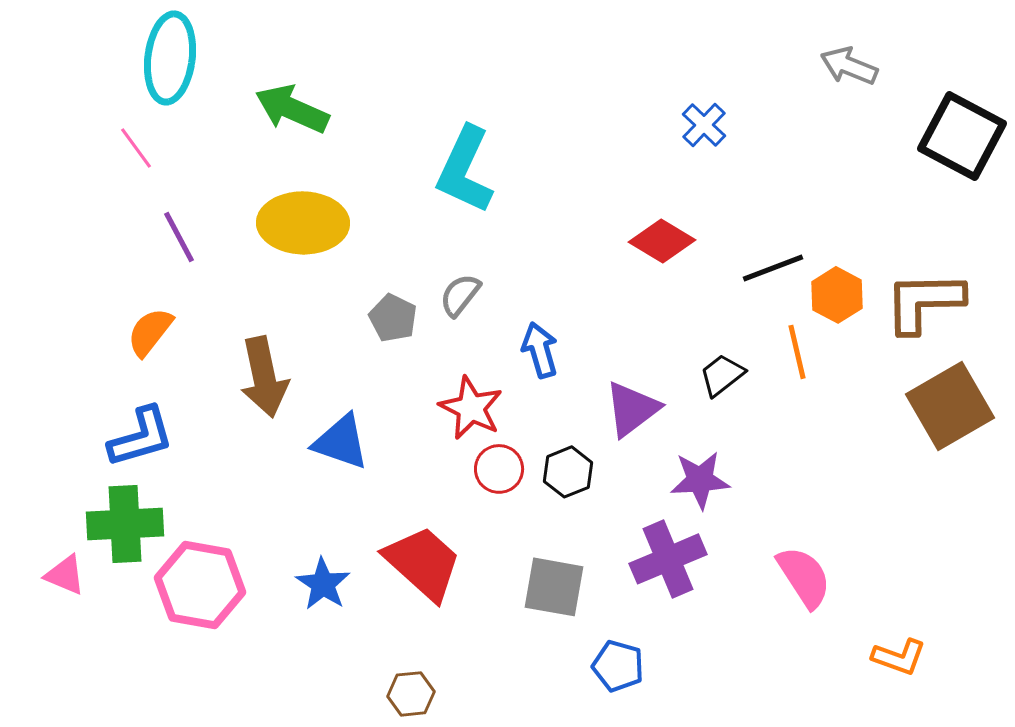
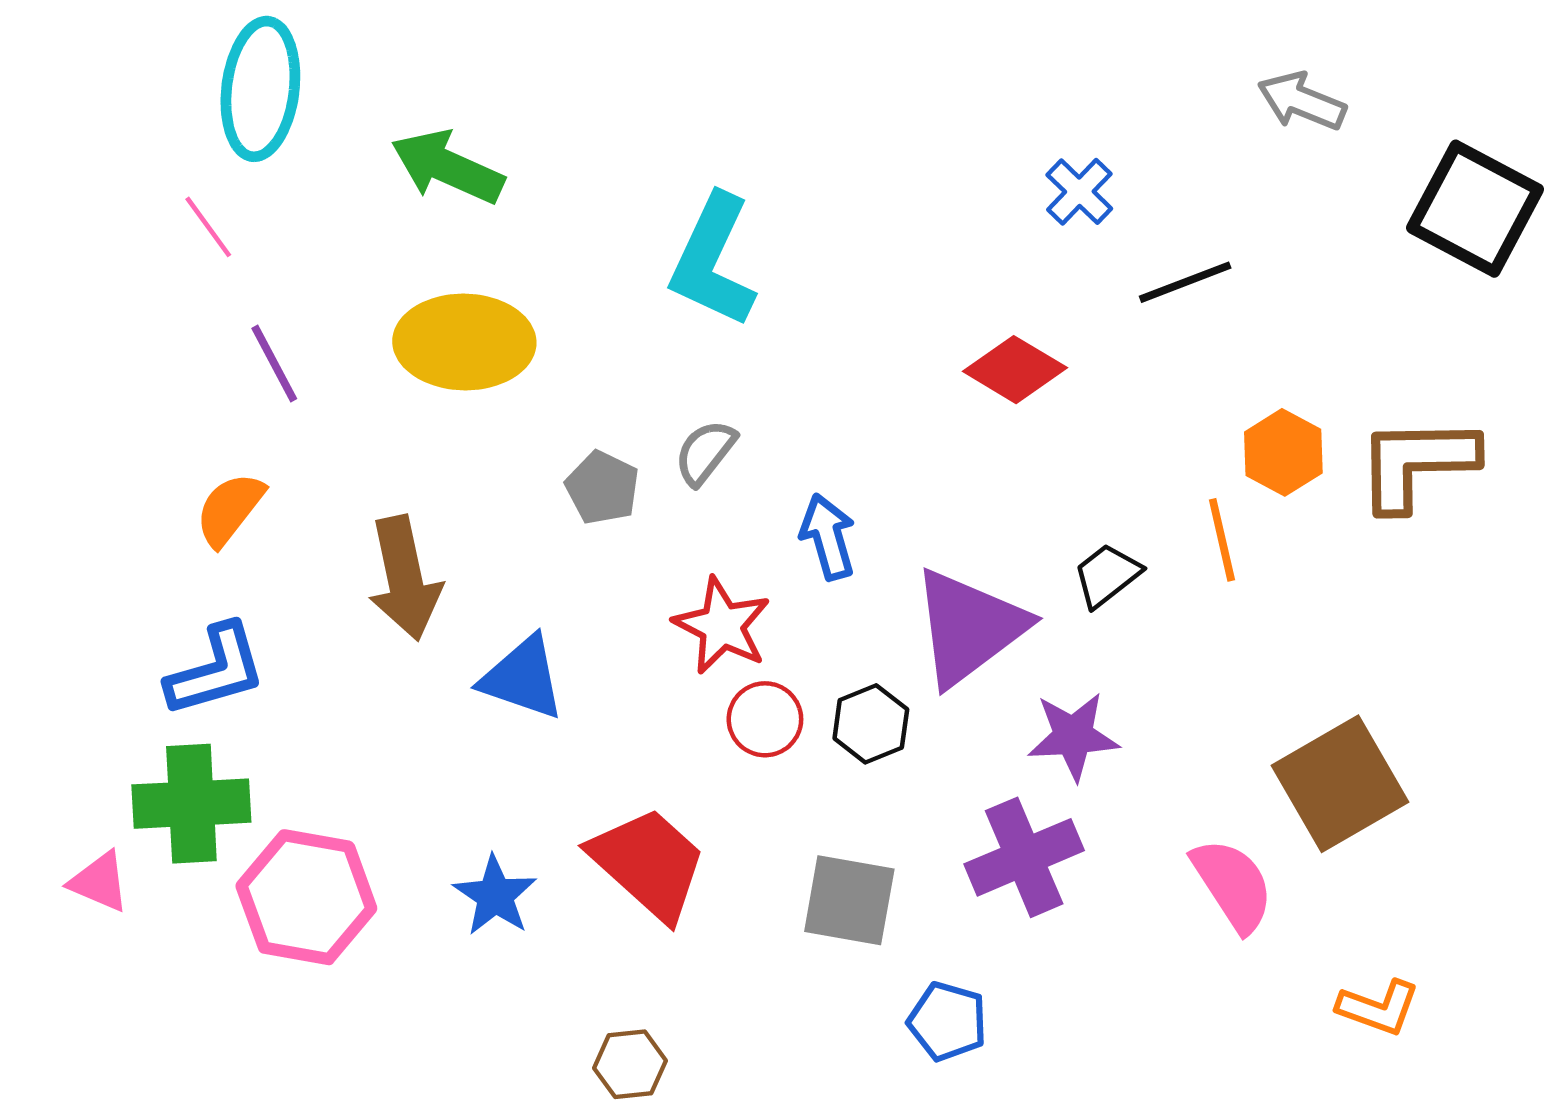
black line: (773, 268) -> (1185, 282), moved
brown square: (950, 406) -> (1340, 784), moved
purple triangle: (632, 409) -> (969, 627), size x1.4

